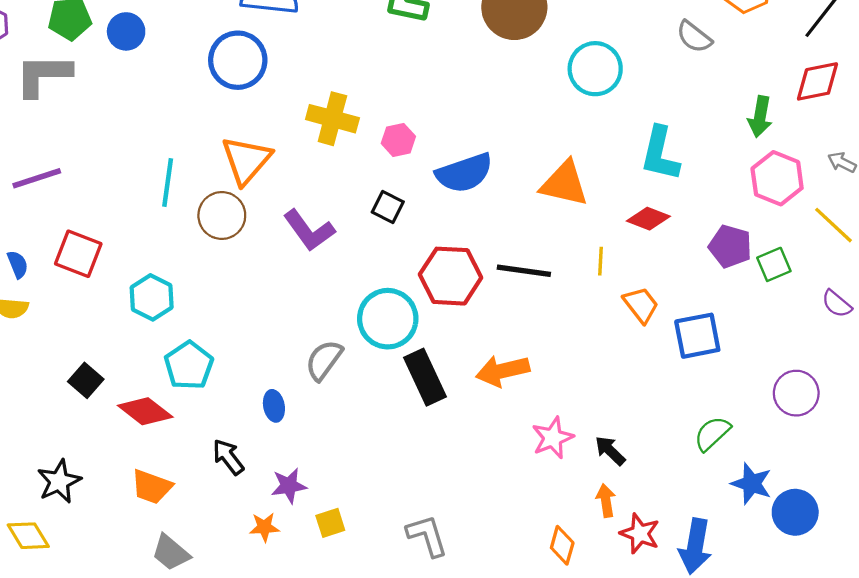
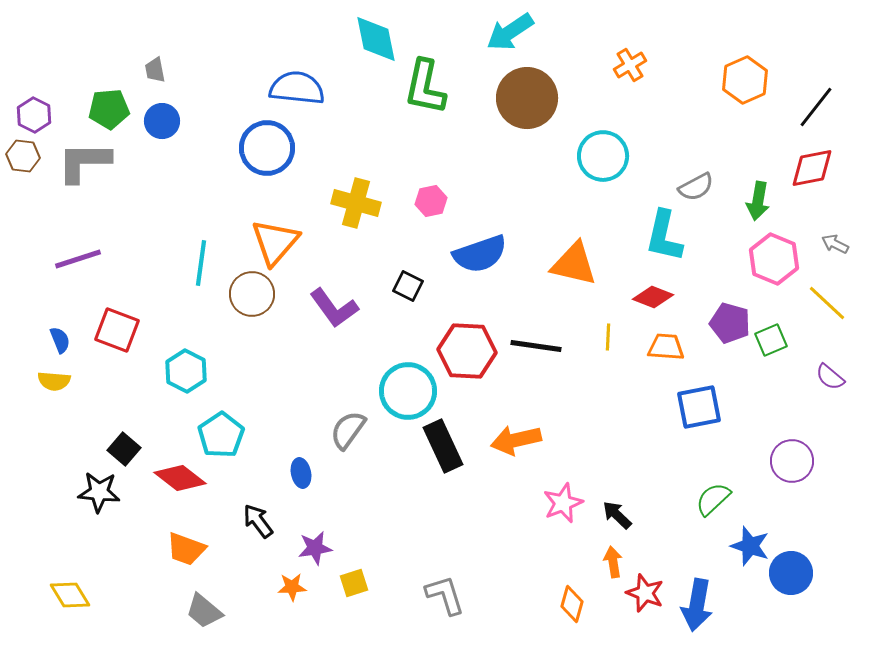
gray semicircle: (694, 37) -> (696, 187), moved, turned -66
pink hexagon: (398, 140) -> (431, 201), moved
orange trapezoid: (641, 305) -> (666, 347), moved, turned -48
black star: (59, 481) -> (99, 492), moved, turned 30

